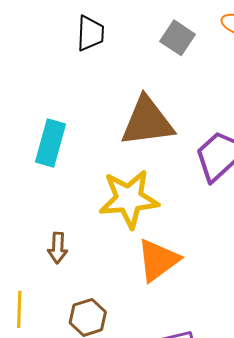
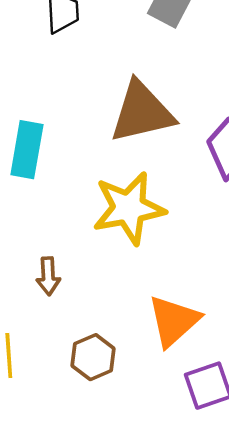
orange triangle: (158, 260) -> (174, 321), moved

